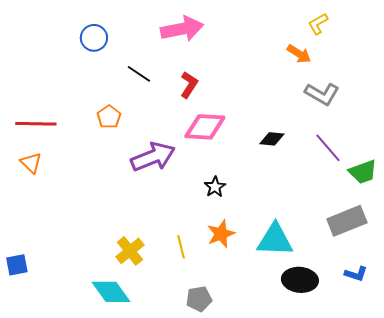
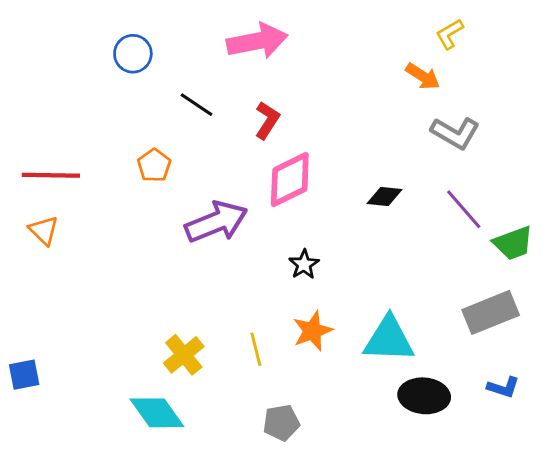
pink diamond: (205, 127) -> (290, 180), turned -30

